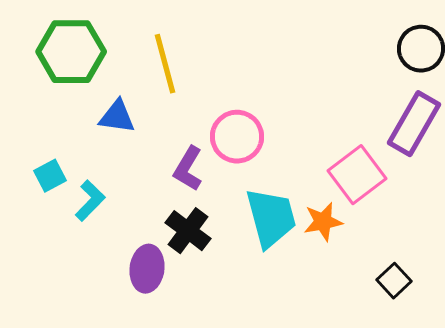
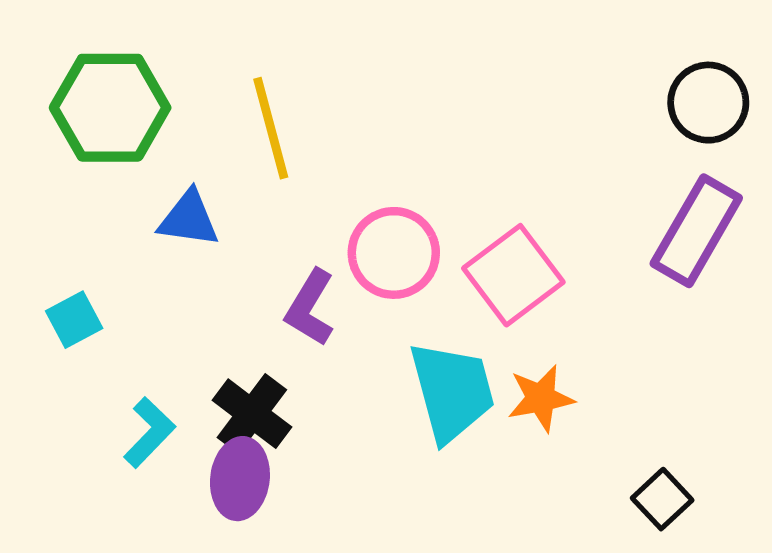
pink square: (357, 175) -> (513, 275), moved
cyan L-shape: (90, 201) -> (149, 432), moved
black cross: (188, 231) -> (252, 414), moved

